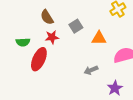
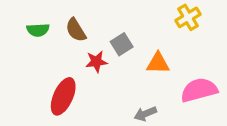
red star: (52, 37) -> (96, 62), moved
green semicircle: (23, 42) -> (38, 30), moved

